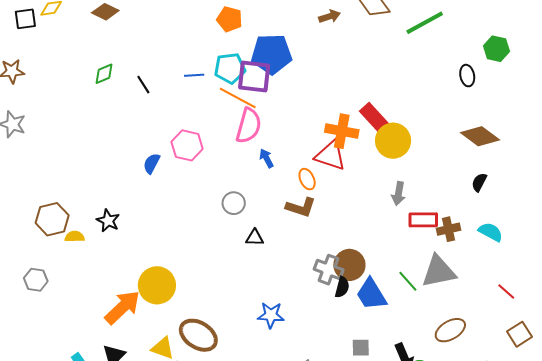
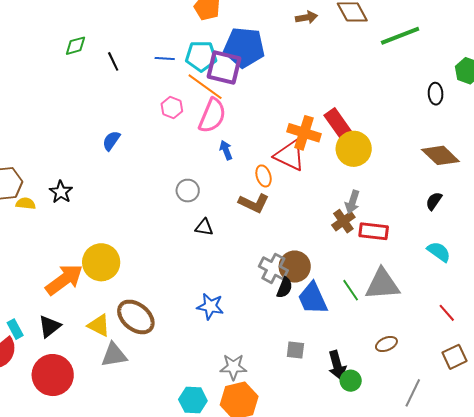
pink hexagon: (187, 145) -> (172, 108), moved, size x0.7
brown cross: (448, 229) -> (343, 221), moved, turned -30
brown ellipse: (450, 330) -> (386, 344), size x0.7

